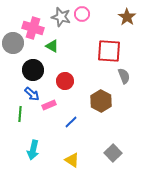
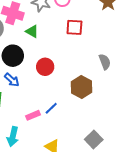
red square: (109, 51) -> (74, 27), moved, size x0.7
pink rectangle: (49, 105) -> (33, 115), moved

